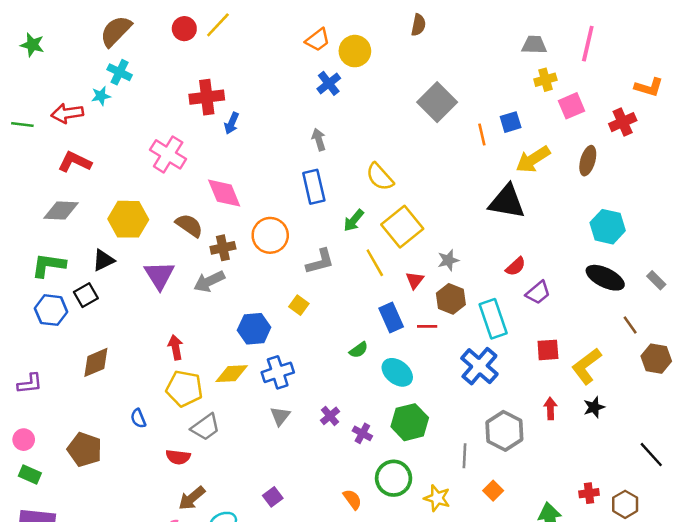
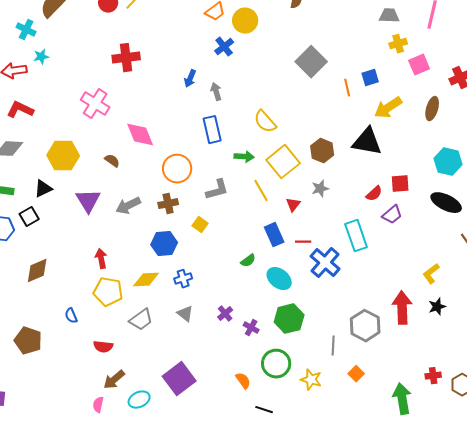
cyan cross: (120, 72) -> (26, 30), moved
blue arrow: (232, 123) -> (190, 79), moved
green arrow: (354, 220) -> (244, 157), turned -126
brown semicircle: (189, 225) -> (112, 161), size x0.7
brown cross: (223, 248) -> (168, 204), moved
brown hexagon: (451, 299) -> (322, 151), moved
red square: (548, 350) -> (400, 184), moved
blue cross: (479, 366) -> (325, 263), moved
yellow L-shape: (587, 366) -> (431, 274), size x0.7
blue cross: (278, 372) -> (183, 279), size x0.7
red arrow: (550, 408) -> (402, 308), size x1.8
gray triangle: (280, 416) -> (185, 314), turned -30
gray trapezoid: (205, 427) -> (141, 320), moved
purple square: (273, 497) -> (179, 379), size x2.0

